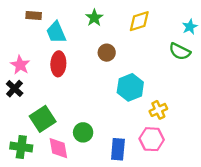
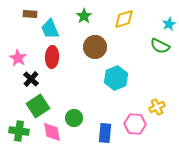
brown circle: (107, 53) -> (95, 47), size x1.5
black cross: (15, 89) -> (31, 79), moved
yellow cross: (158, 110) -> (157, 107), moved

